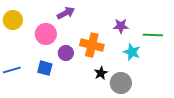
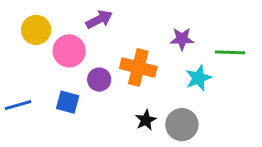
yellow circle: (13, 20) -> (36, 30), moved
cyan star: (132, 52) -> (198, 78), turned 30
black star: (101, 73) -> (146, 120), moved

